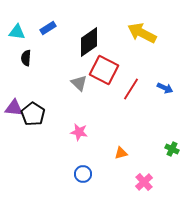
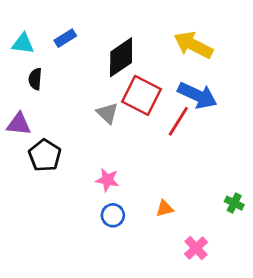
blue arrow: (165, 88) -> (197, 95), moved, size x1.8
purple triangle: (14, 108) -> (19, 124), moved
blue circle: (83, 174) -> (113, 215), moved

